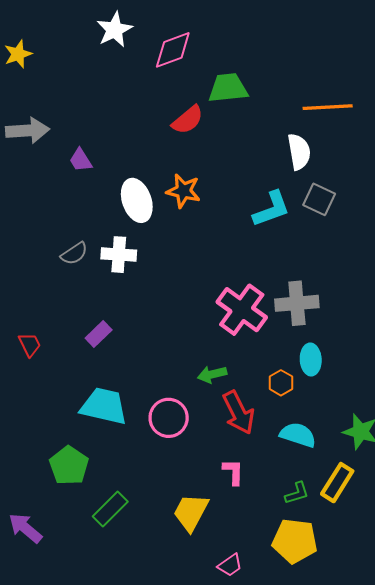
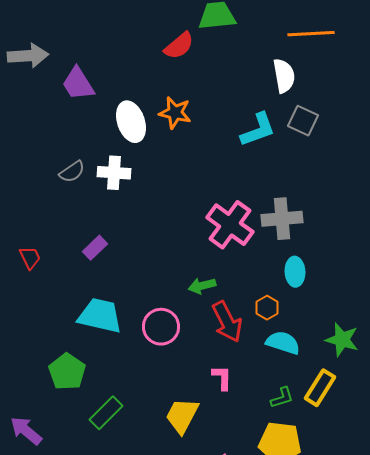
purple trapezoid: (81, 160) -> (78, 84), size x1.5
orange hexagon: (281, 383) -> (267, 308), moved

